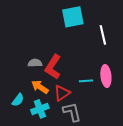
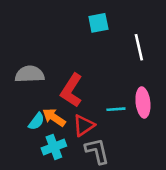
cyan square: (73, 17) -> (98, 23), size x0.7
gray semicircle: (35, 63) -> (30, 74), moved, size x1.5
cyan semicircle: (18, 100) -> (36, 121), moved

